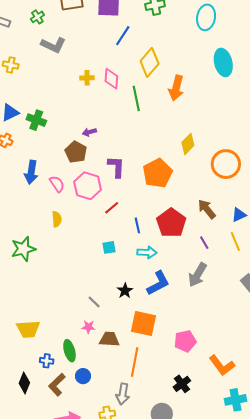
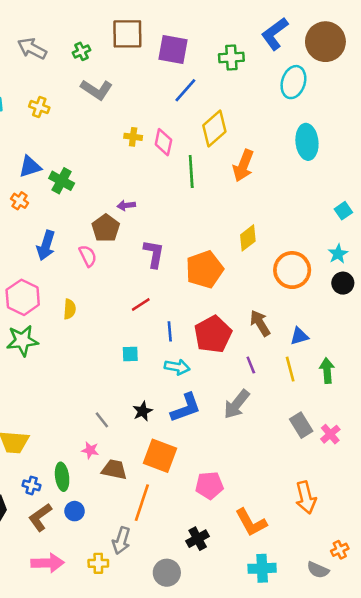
pink semicircle: (57, 184) -> (88, 256), moved
pink hexagon: (88, 186) -> (23, 297), moved

